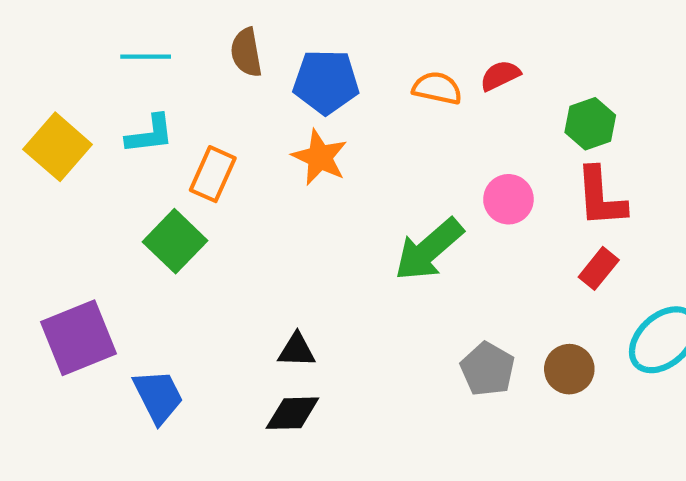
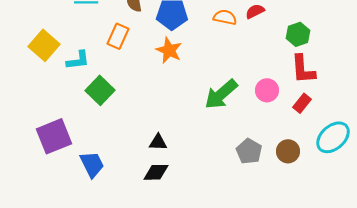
cyan L-shape: (150, 134) -> (78, 60), moved
orange rectangle: (213, 174) -> (118, 36), moved
pink circle: (508, 199) -> (267, 90), moved

